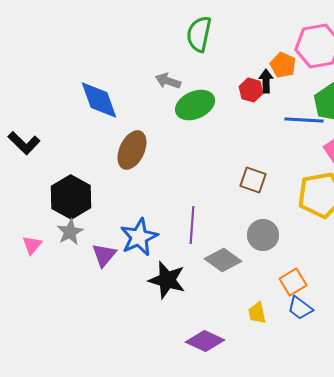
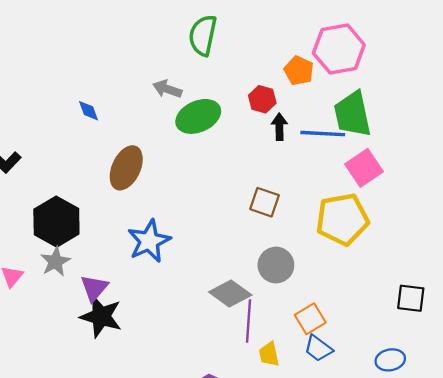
black arrow: (266, 81) -> (279, 127), moved
blue diamond: (99, 100) -> (88, 111), size x0.5
purple line: (192, 225) -> (249, 321), moved
blue star: (139, 237) -> (149, 241), moved
black star: (167, 280) -> (101, 316), moved

